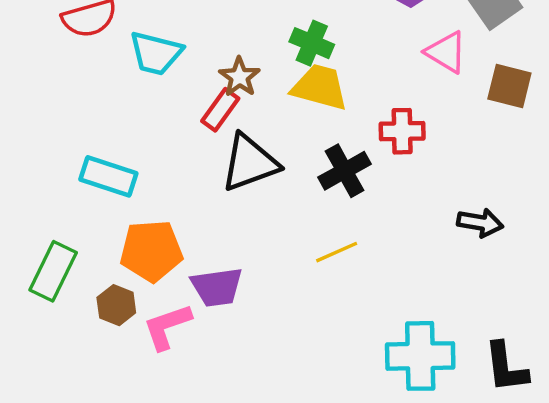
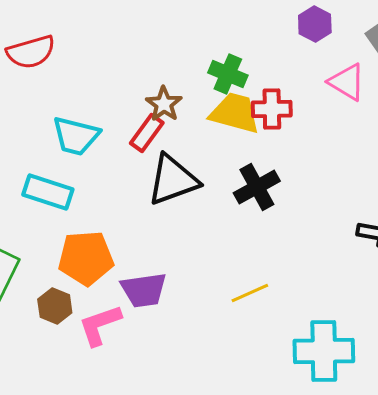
cyan trapezoid: (156, 53) -> (76, 136), moved
red cross: (402, 131) -> (272, 109), moved
yellow line: (337, 252) -> (250, 293), moved

